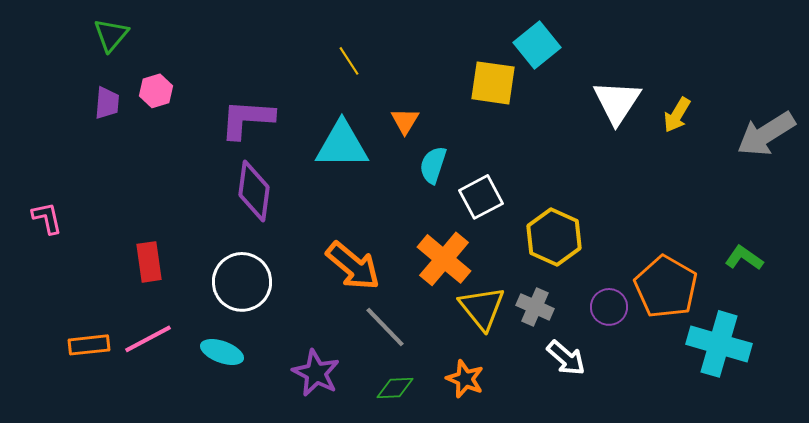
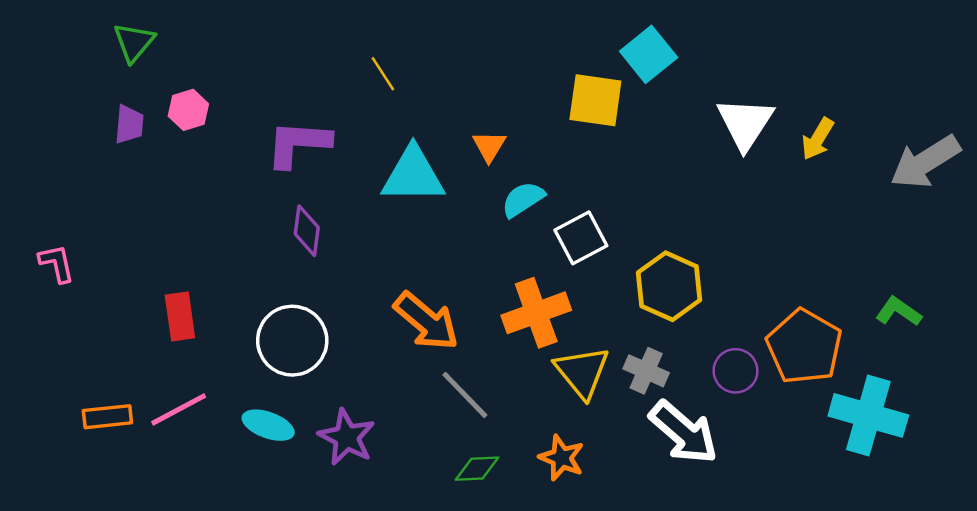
yellow line: (349, 61) -> (383, 74), moved
cyan semicircle: (433, 165) -> (523, 199), turned 39
purple diamond: (254, 191) -> (307, 231), size x0.7
orange cross: (444, 259) -> (536, 313), turned 30
white arrow: (566, 358) -> (684, 432), size x1.5
purple star: (316, 373) -> (347, 437), moved

